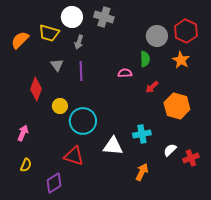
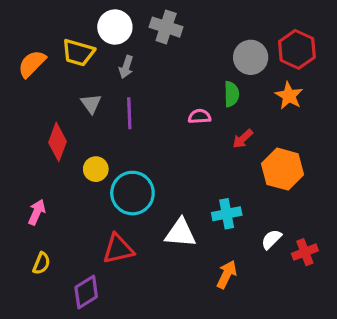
red triangle: (74, 156) -> (118, 249), turned -30

